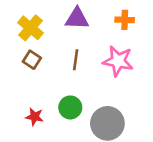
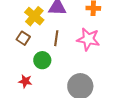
yellow cross: (31, 28) -> (34, 16), moved
green circle: (70, 107) -> (42, 60), moved

